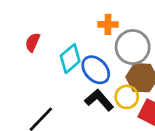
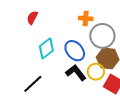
red semicircle: (33, 42) -> (32, 18), moved
cyan diamond: (70, 59) -> (46, 48), moved

